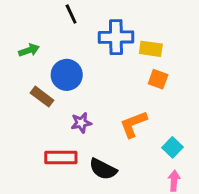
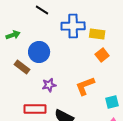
black line: (71, 14) -> (42, 10), turned -32
orange square: (158, 79) -> (102, 55), turned 32
cyan square: (173, 147) -> (112, 102), turned 32

